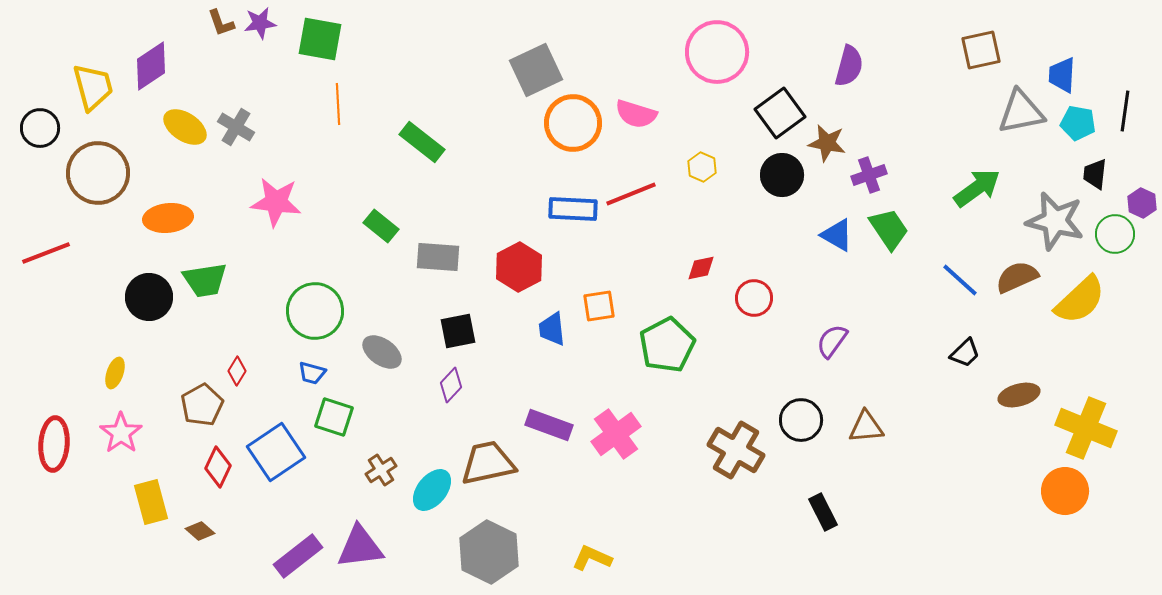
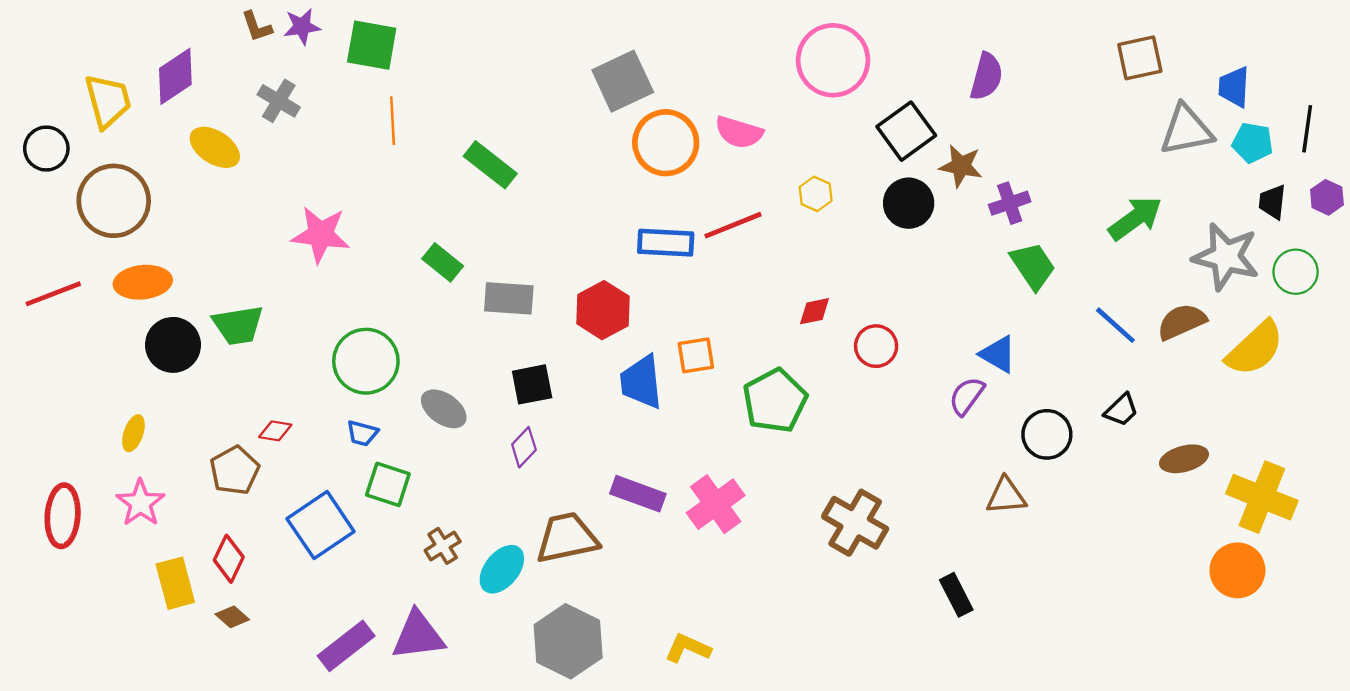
gray cross: (236, 127) -> (279, 101), moved
purple hexagon: (1142, 203) -> (1327, 197), moved
orange ellipse: (168, 218) -> (143, 282), moved
blue triangle: (837, 235) -> (998, 354), moved
blue trapezoid: (552, 329) -> (641, 382), size x1.4
red diamond: (237, 371) -> (275, 431), turned 68
black circle: (801, 420) -> (1047, 434), moved
red diamond: (218, 467) -> (229, 559), moved

